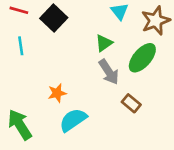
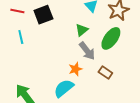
black square: (54, 18) -> (43, 15), turned 30
orange star: (57, 93) -> (75, 69), moved

